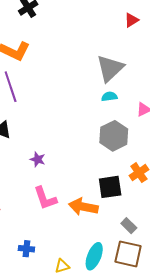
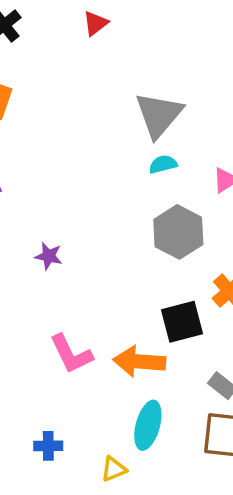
red triangle: (131, 20) -> (95, 23), moved
purple star: (38, 159) -> (49, 256), moved
cyan ellipse: (94, 256) -> (148, 425), moved

